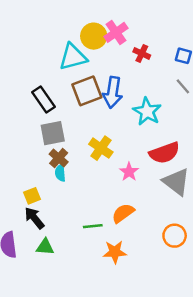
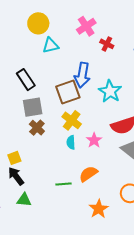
yellow circle: (94, 36) -> (38, 23), moved
cyan triangle: (73, 57) -> (51, 45), size x0.7
brown square: (87, 91) -> (68, 92), moved
cyan semicircle: (60, 173) -> (71, 142), moved
orange star: (115, 252) -> (99, 209), moved, turned -30

